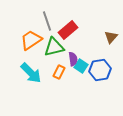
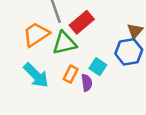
purple semicircle: (73, 59) -> (87, 83), moved
blue hexagon: (100, 70) -> (129, 52), moved

